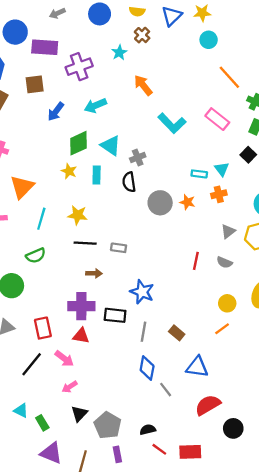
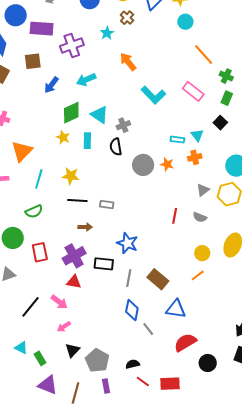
purple cross: (81, 306) -> (74, 256), turned -30
red rectangle: (43, 328) -> (40, 252), moved
brown rectangle: (177, 333) -> (158, 279), size x1.5

